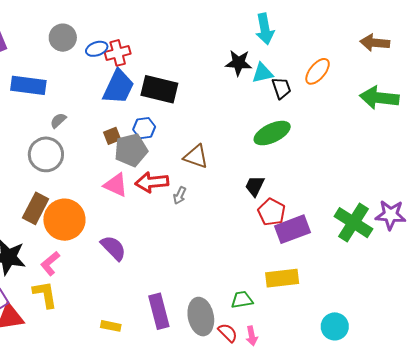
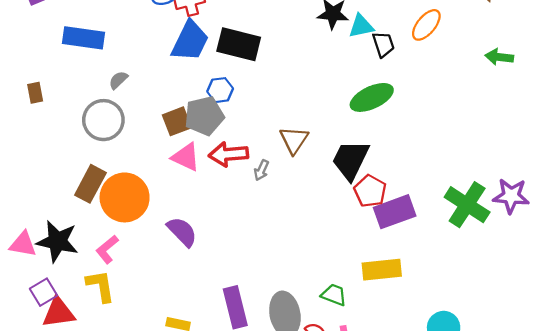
green arrow: (379, 98) -> (499, 57), size x0.6
brown square: (112, 136) -> (177, 121), moved, size x1.4
brown triangle: (196, 156) -> (294, 140), moved, turned 44
black trapezoid: (255, 186) -> (350, 160), size x1.6
green trapezoid: (242, 300) -> (334, 295), turned 30

